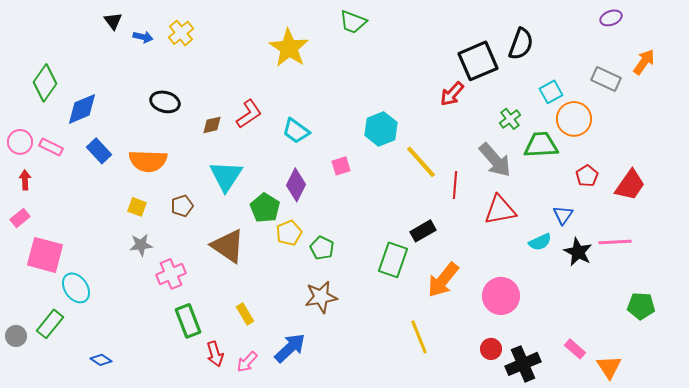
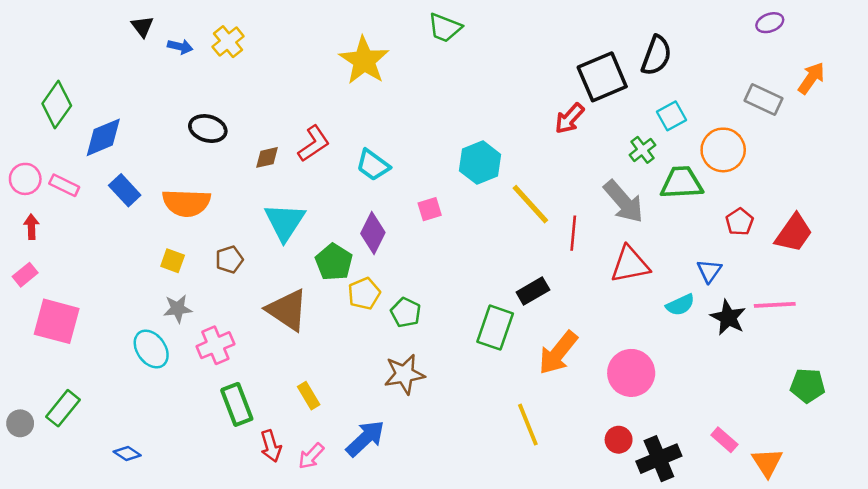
cyan square: (551, 92) -> (671, 116), moved
cyan ellipse: (76, 288) -> (151, 349), moved

